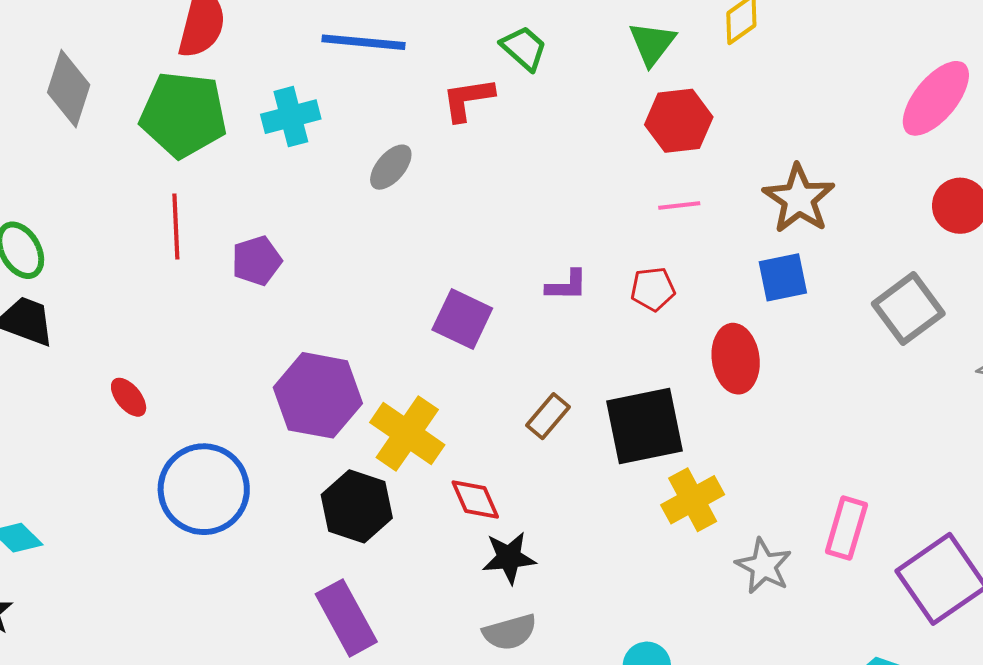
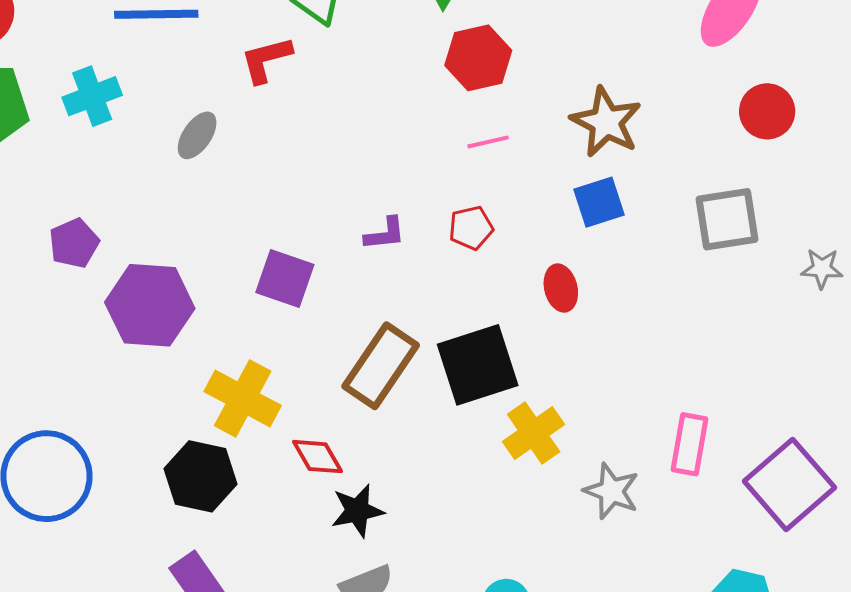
gray square: (908, 309) -> (727, 219), turned 34
red ellipse: (736, 359) -> (561, 288), size x0.7
purple hexagon: (318, 395) -> (150, 305), moved
brown rectangle: (548, 416) -> (381, 366), size x1.8

